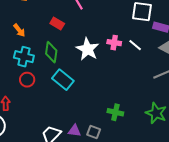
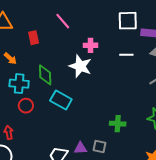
red rectangle: (57, 24) -> (34, 38), moved, turned 56
pink cross: (114, 43) -> (90, 45), moved
white line: (135, 45) -> (126, 55), turned -32

